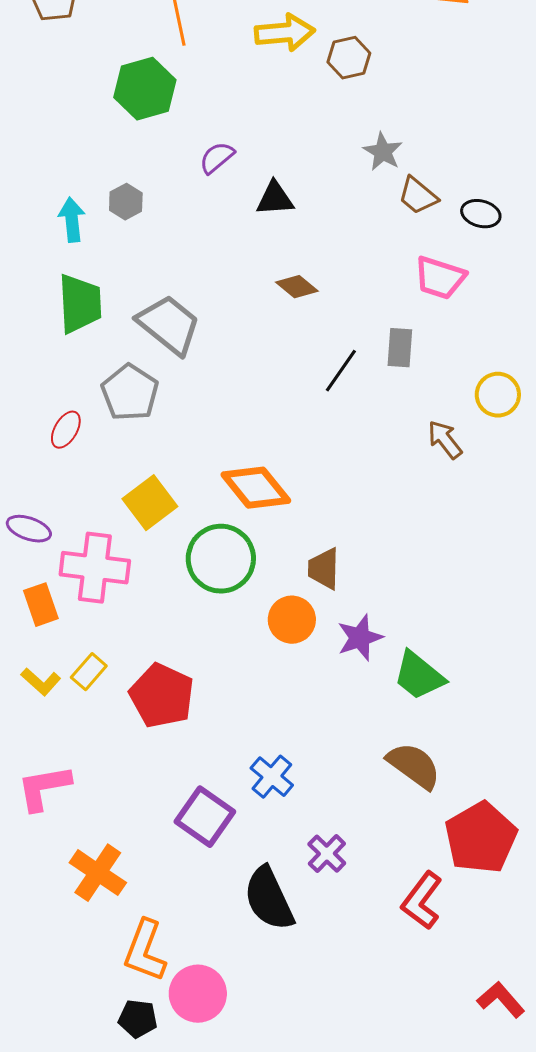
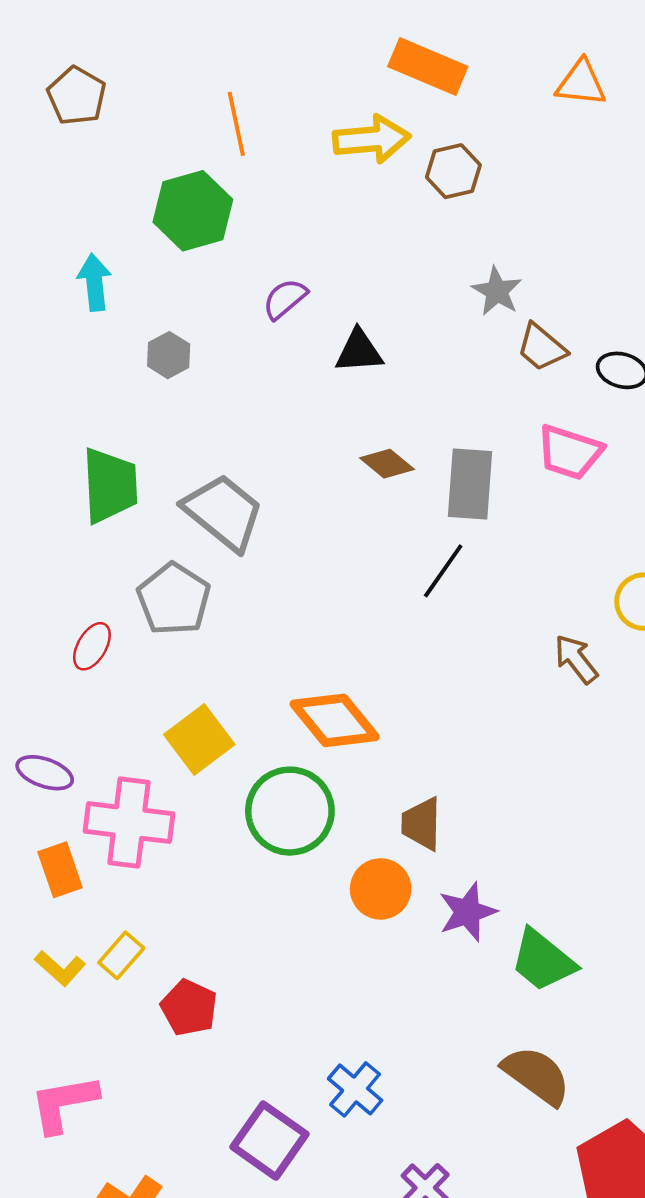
cyan arrow: (72, 220) -> (95, 282), moved
gray rectangle: (400, 348) -> (470, 484), moved, size x1.4
red pentagon: (162, 696) -> (189, 1008), moved, size x0.7

